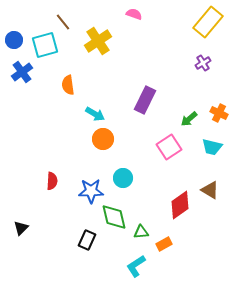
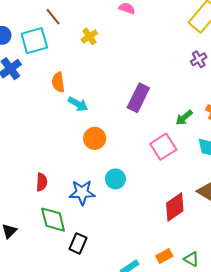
yellow cross: (98, 41) -> (89, 36), size x0.6
cyan arrow: (95, 114) -> (78, 104), moved
green diamond: (114, 217) -> (53, 220), moved
green triangle: (141, 232) -> (191, 259), moved, turned 35
orange rectangle: (164, 244) -> (164, 256), moved

